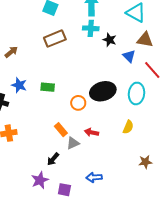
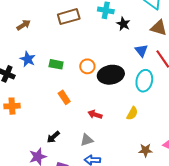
blue triangle: (129, 56) -> (141, 51), moved
orange circle: (78, 103) -> (87, 66), moved
orange rectangle: (61, 130) -> (64, 97), moved
gray triangle: (73, 143) -> (87, 140), moved

